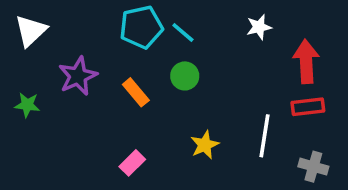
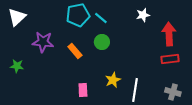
purple star: (78, 76) -> (43, 42), turned 30
green star: (27, 105) -> (17, 66), moved
white line: (264, 136) -> (135, 90), moved
pink rectangle: (132, 163) -> (83, 90), moved, turned -48

